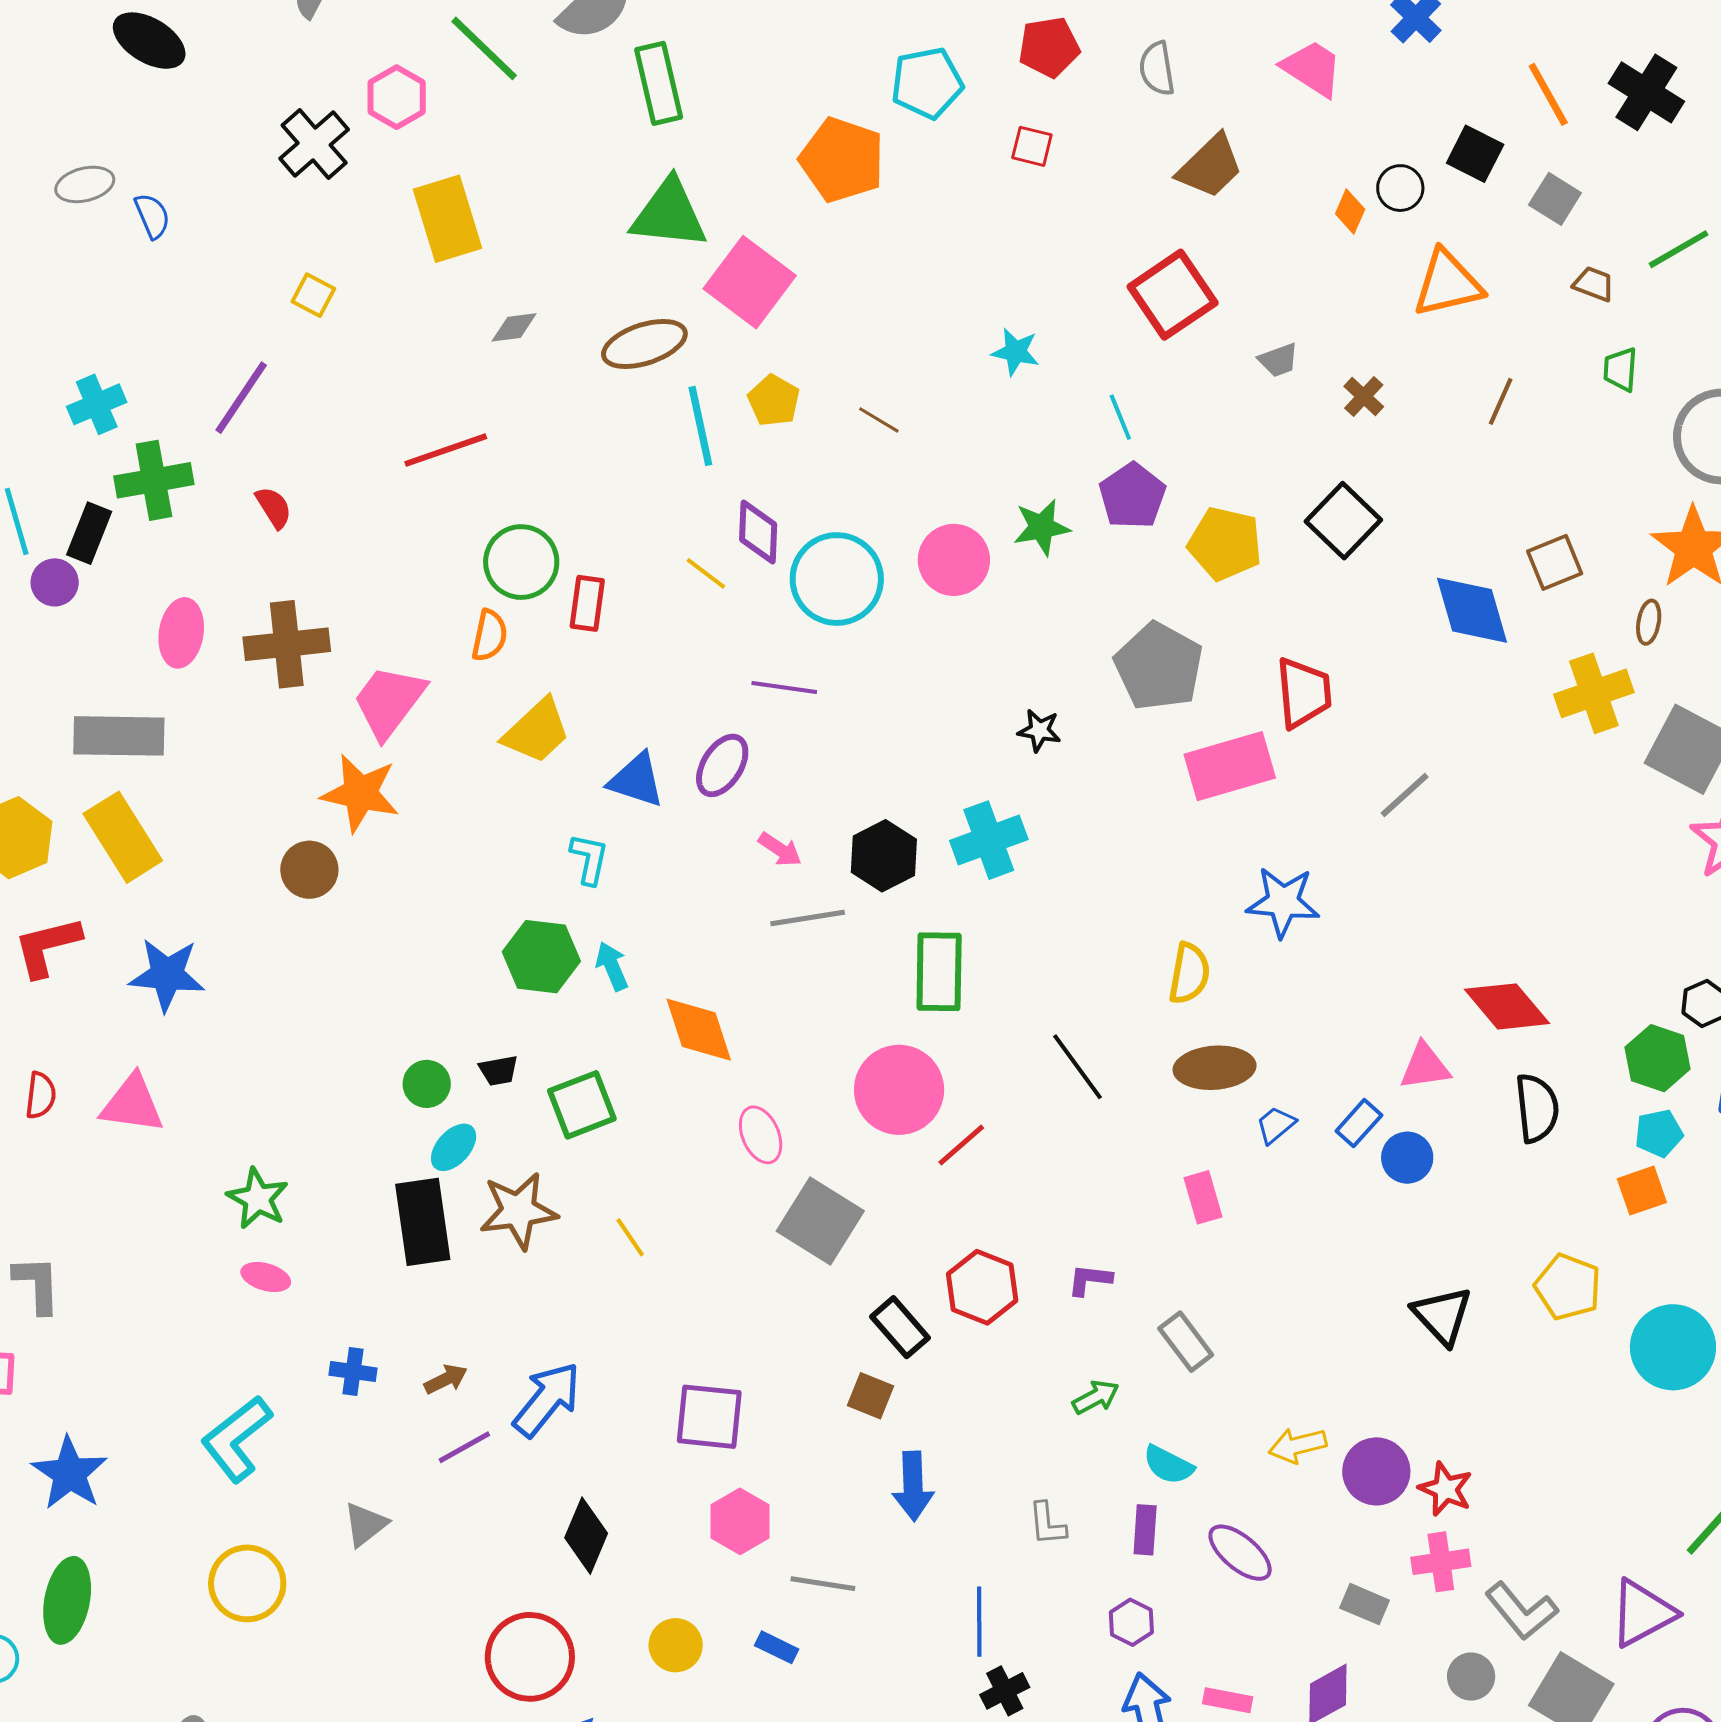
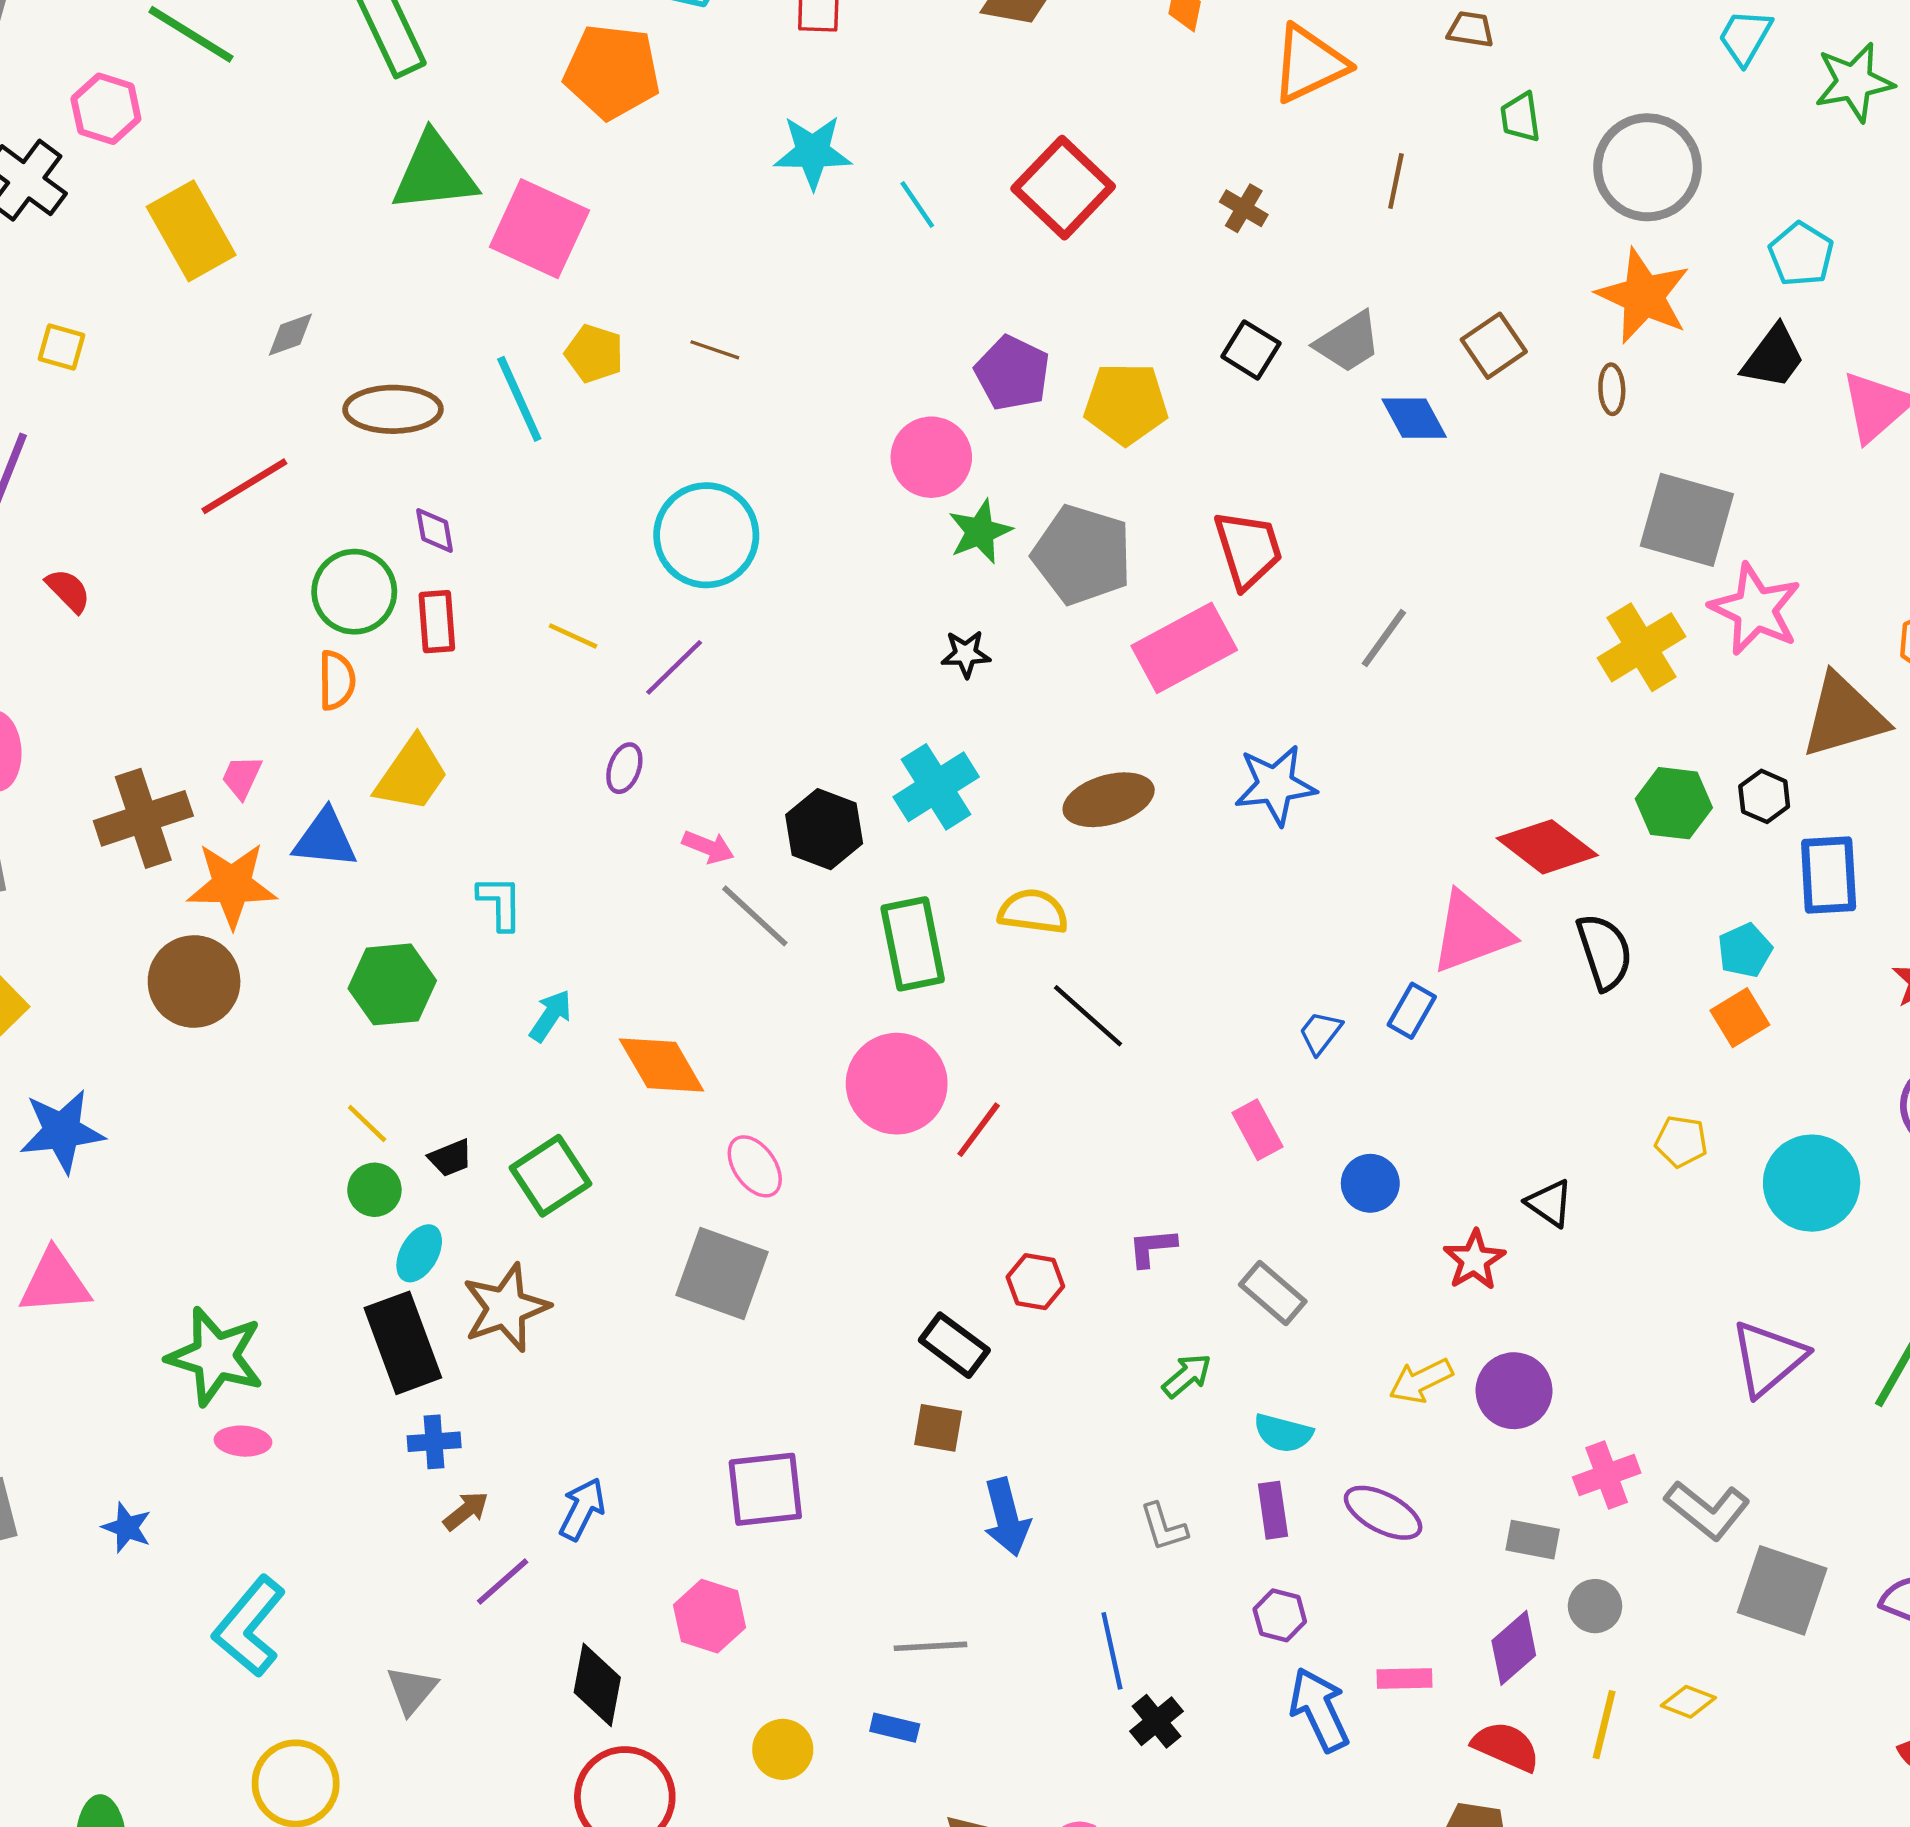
red square: (1173, 295) -> (1063, 188), moved
brown ellipse: (644, 344) -> (393, 409), moved, turned 30
cyan star: (1016, 352) -> (813, 152), moved, size x1.4
gray trapezoid: (1278, 360) -> (1348, 342), moved, size x1.5
cyan line: (1120, 417) -> (917, 205), moved
black square: (1343, 521) -> (1251, 350), size x0.7
green star: (1042, 527) -> (980, 532), moved
purple diamond: (758, 532) -> (435, 531), moved, size x0.7
pink circle: (954, 560) -> (931, 457), moved
yellow line: (706, 573) -> (573, 636), moved
blue diamond: (1472, 610) -> (1414, 418), size x0.7
brown cross: (287, 644) -> (143, 818), moved
purple line: (784, 687) -> (674, 667), turned -40
yellow cross: (1594, 693) -> (1641, 647), moved
pink trapezoid: (389, 702) -> (242, 777), size x0.5
purple ellipse: (722, 765) -> (624, 768), size x0.7
blue triangle: (636, 780) -> (325, 839), moved
brown circle: (309, 870) -> (194, 982), size x1.4
gray line: (808, 918) -> (755, 916), turned 64
green hexagon: (541, 957) -> (392, 984), moved
cyan arrow: (612, 966) -> (551, 1016), turned 69
yellow semicircle: (1189, 973) -> (1033, 912), moved, turned -80
green hexagon: (1658, 1058) -> (1674, 803), moved
pink triangle: (1425, 1066) -> (1471, 932), size x1.5
brown ellipse: (1215, 1068) -> (1109, 800), moved
blue circle: (1407, 1158) -> (1370, 1183), moved
green star: (258, 1199) -> (215, 1356), size x1.4
gray square: (820, 1221) -> (722, 1273), moved
yellow line: (630, 1237) -> (367, 1124), moved
red hexagon: (982, 1287) -> (1035, 1282), size x0.7
yellow pentagon: (1568, 1287) -> (1681, 1142), size x0.7
black triangle: (1442, 1316) -> (1550, 1203), size x0.7
blue cross: (353, 1372) -> (434, 1442), moved
blue arrow: (547, 1399) -> (582, 1509), size x0.7
blue star: (70, 1473) -> (127, 1528), moved, size x0.6
red star: (1446, 1489) -> (1474, 1260), moved, turned 30
pink hexagon: (740, 1521) -> (710, 1616), moved
black diamond: (586, 1536) -> (597, 1685), moved
purple triangle: (1642, 1613) -> (1768, 1358), moved
gray circle: (1471, 1677) -> (1595, 1606), moved

